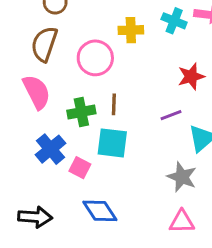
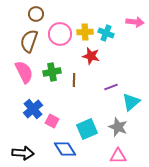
cyan cross: (174, 21) -> (106, 33), moved
pink circle: (95, 58) -> (60, 34), moved
red star: (191, 76) -> (91, 56), moved, turned 30
green cross: (81, 112) -> (52, 72), moved
cyan square: (112, 143) -> (87, 129), moved, turned -30

